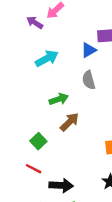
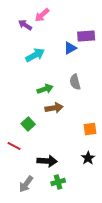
gray semicircle: (89, 80) -> (75, 82), moved
brown arrow: (69, 122) -> (54, 108), turned 36
red line: (34, 169) -> (14, 146), moved

